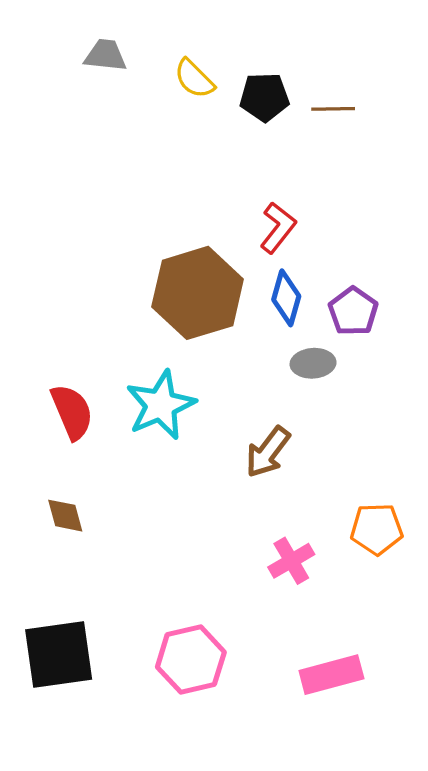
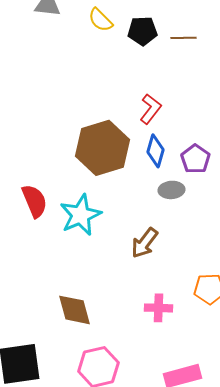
red semicircle: (72, 412) -> (34, 201), moved
brown diamond: (65, 516) -> (74, 310), moved, size x1.5
pink cross: (291, 561) -> (158, 308), turned 32

